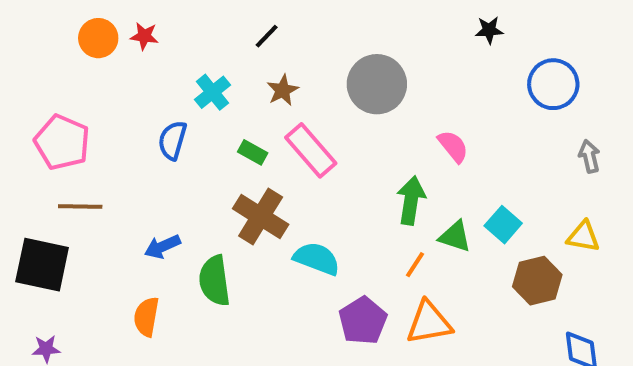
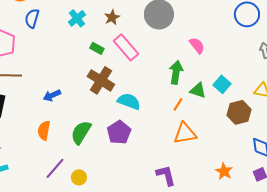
blue semicircle: (172, 140) -> (32, 18), moved
green semicircle: (215, 281) -> (81, 132), moved, turned 40
purple pentagon: (363, 321) -> (119, 132), moved

